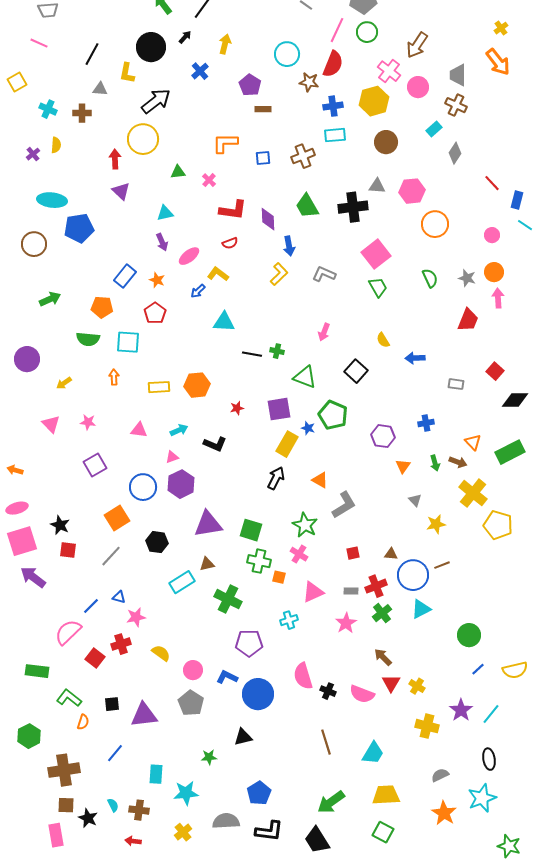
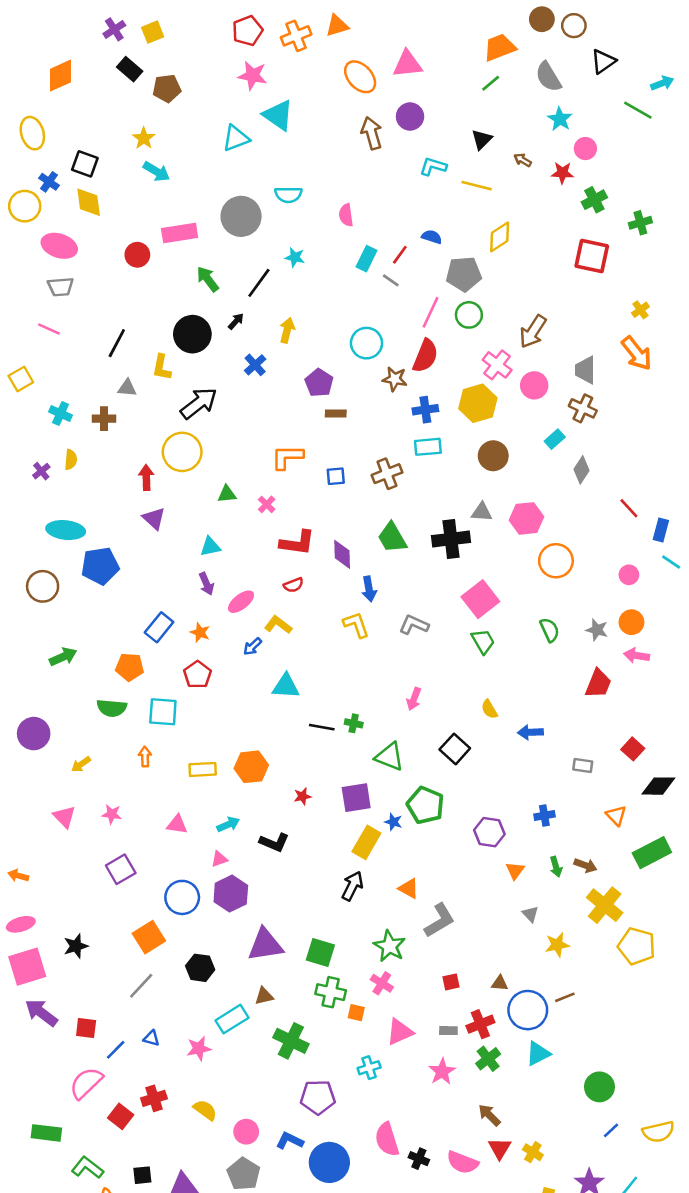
yellow L-shape: (279, 274) -> (356, 625), turned -65
pink arrow: (498, 298) -> (637, 655), turned -78
orange triangle: (473, 442) -> (616, 815), moved
black star: (60, 525) -> (76, 946), turned 30
red square: (68, 550) -> (86, 1028), moved
pink star: (136, 617) -> (199, 1048), moved

